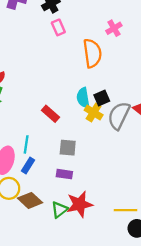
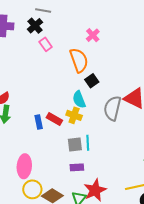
black square: (102, 98) -> (92, 81), moved
yellow cross: (94, 112) -> (74, 115), moved
cyan line: (26, 144) -> (88, 143), moved
blue rectangle: (28, 165) -> (39, 122), moved, turned -32

